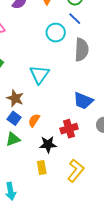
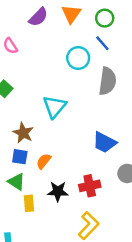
blue square: (14, 118) -> (20, 157), turned -32
red cross: (69, 129) -> (90, 186), moved
green triangle: (13, 139) -> (16, 182), turned 49
yellow rectangle: (42, 167) -> (29, 203), moved

